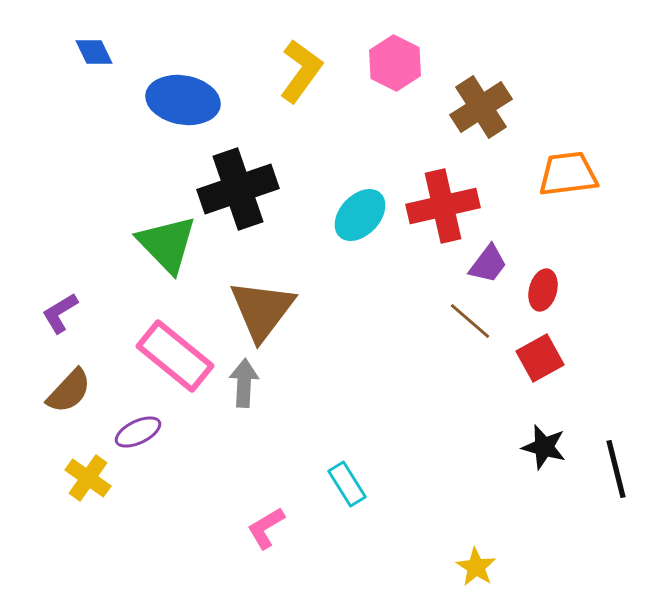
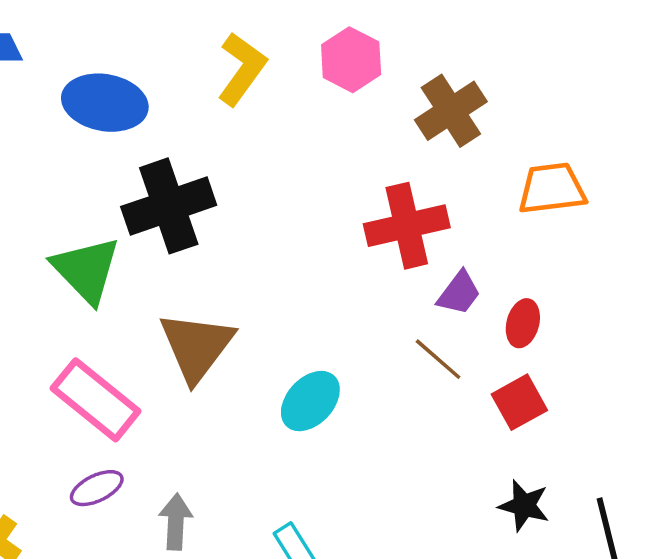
cyan ellipse: (360, 215) -> (310, 401), moved
gray arrow: (244, 383) -> (176, 522), moved
purple ellipse: (138, 432) -> (97, 488), moved

